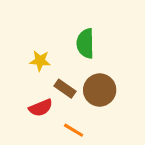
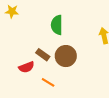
yellow star: (40, 61) -> (12, 11), moved

